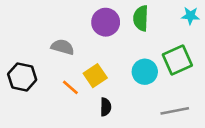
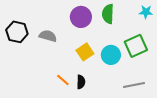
yellow square: (95, 76) -> (85, 52), moved
black hexagon: (22, 77) -> (17, 32), moved
orange line: (70, 87) -> (63, 80), moved

